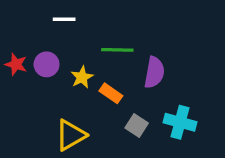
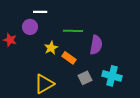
purple circle: (47, 64) -> (30, 27), moved
gray square: (137, 125) -> (85, 78), turned 32

